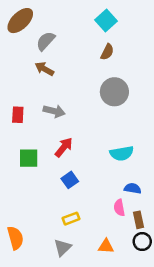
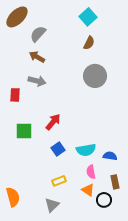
gray arrow: (54, 111) -> (37, 81), moved
cyan semicircle: (122, 153) -> (86, 150), moved
pink semicircle: (119, 208) -> (91, 172), moved
black circle: (142, 242) -> (104, 200), moved
orange triangle: (106, 246) -> (88, 190), moved, turned 32

